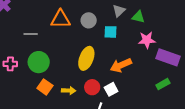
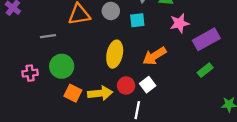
purple rectangle: (168, 57) -> (206, 39), turned -40
yellow arrow: (69, 91) -> (100, 93), size x1.5

